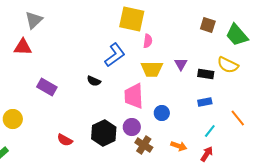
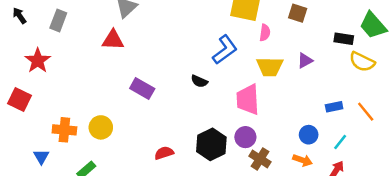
brown square: (208, 25) -> (298, 13), moved
purple triangle: (181, 64) -> (305, 61), turned 32
black rectangle: (206, 74) -> (344, 39), moved
blue circle: (162, 113) -> (309, 135), moved
orange line: (238, 118) -> (366, 112), moved
red semicircle: (65, 140) -> (164, 153), turned 133

